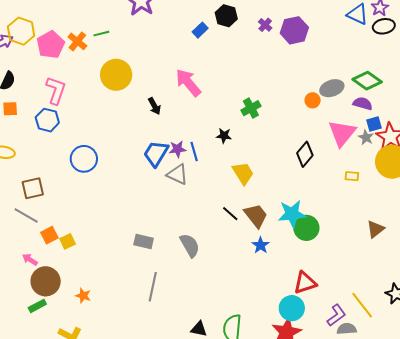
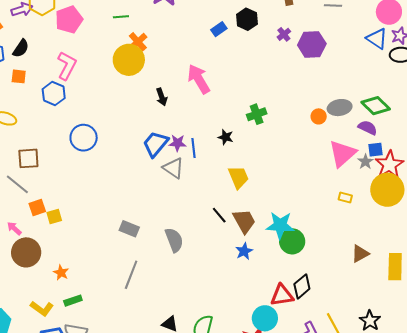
orange cross: (77, 41) -> (138, 42), moved
black diamond: (305, 154) -> (302, 286), moved
green rectangle: (37, 306) -> (73, 301), moved

